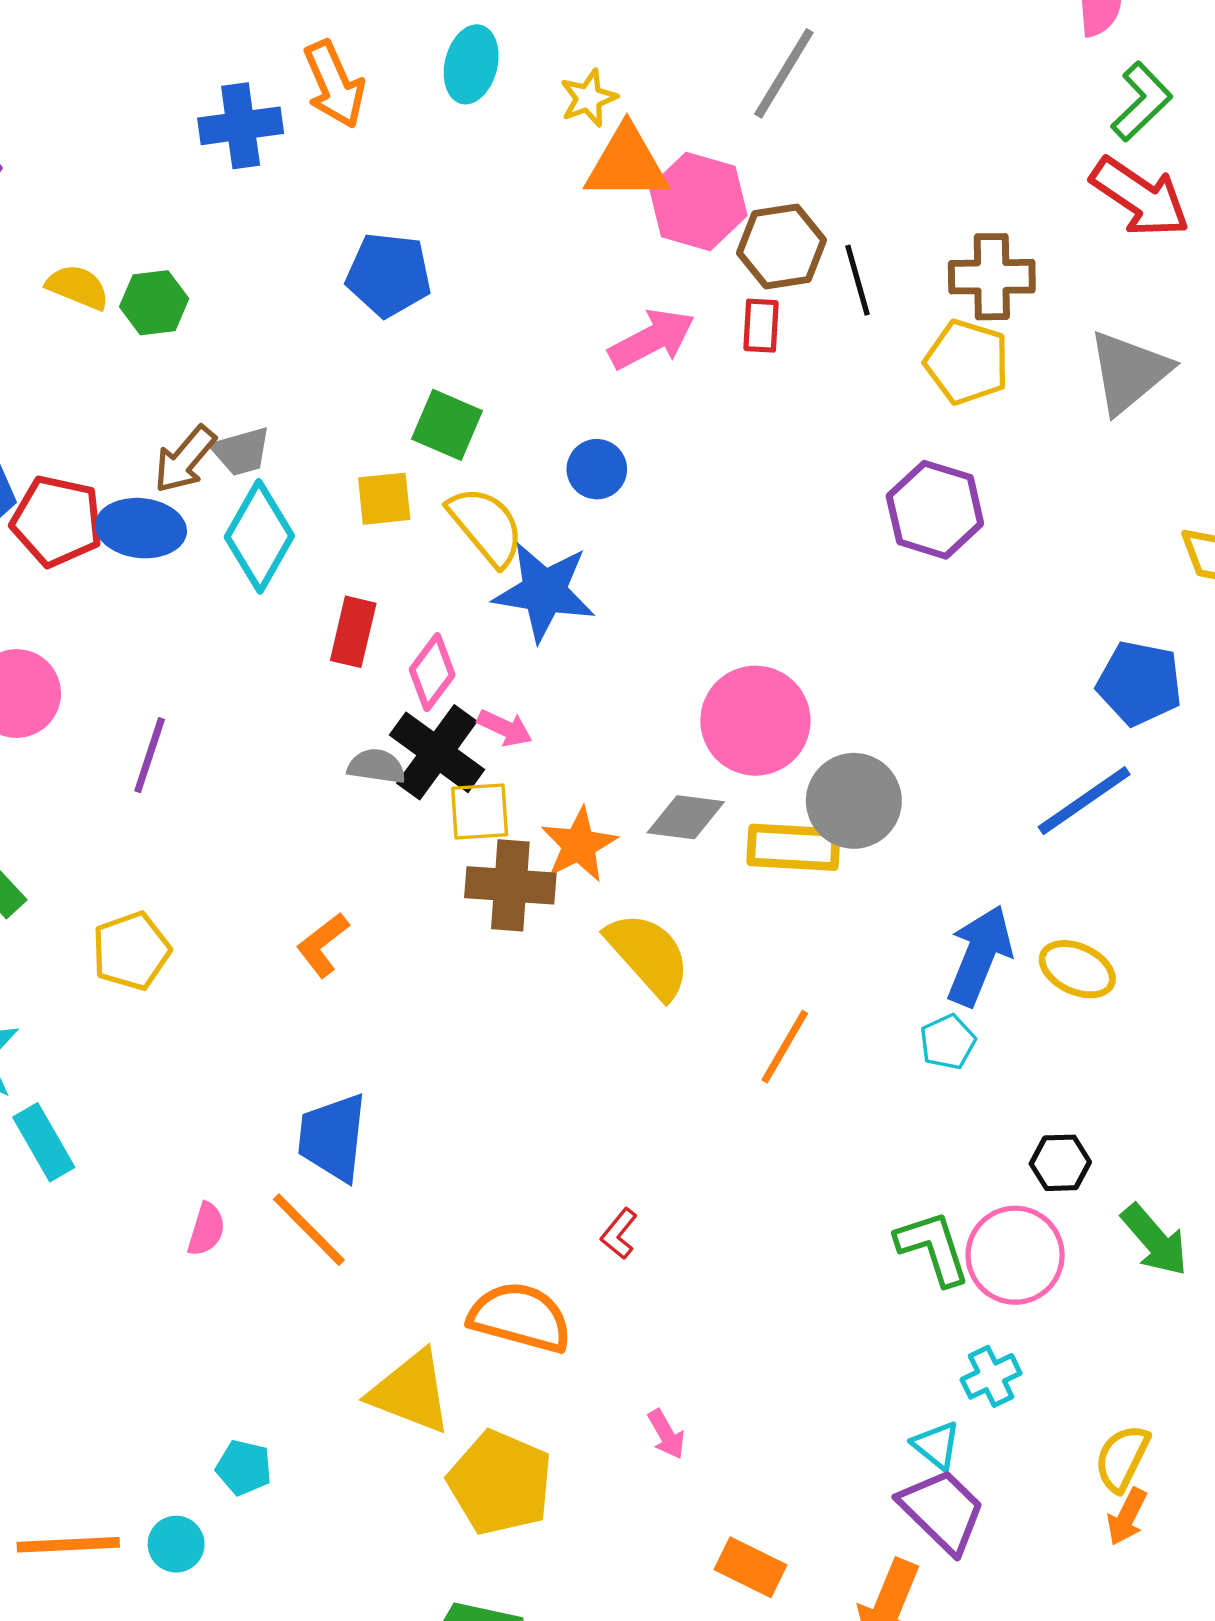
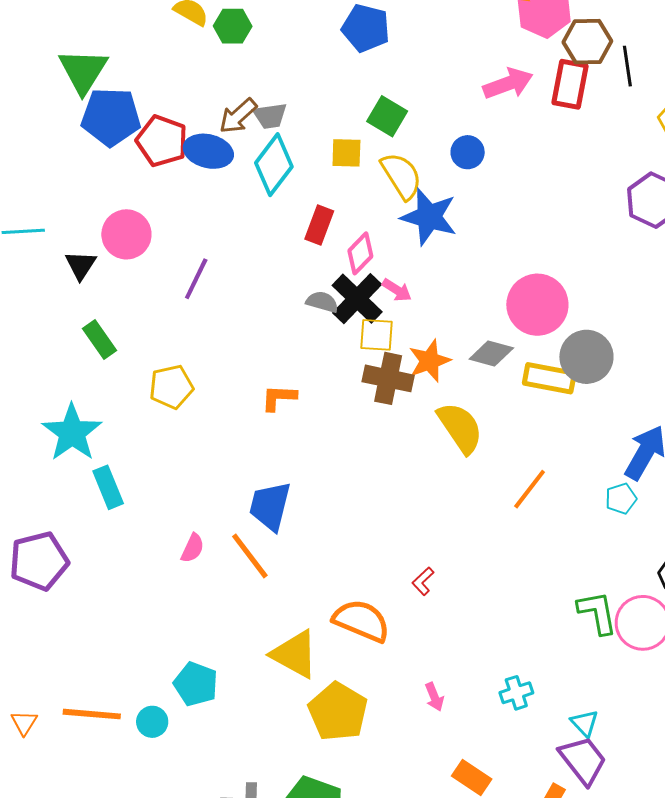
red rectangle: (761, 326) -> (570, 84), size x1.6
orange L-shape: (323, 945) -> (279, 398), turned 33
cyan cross: (991, 1376) -> (516, 693), moved
cyan pentagon: (244, 1468) -> (196, 684), size x1.4

